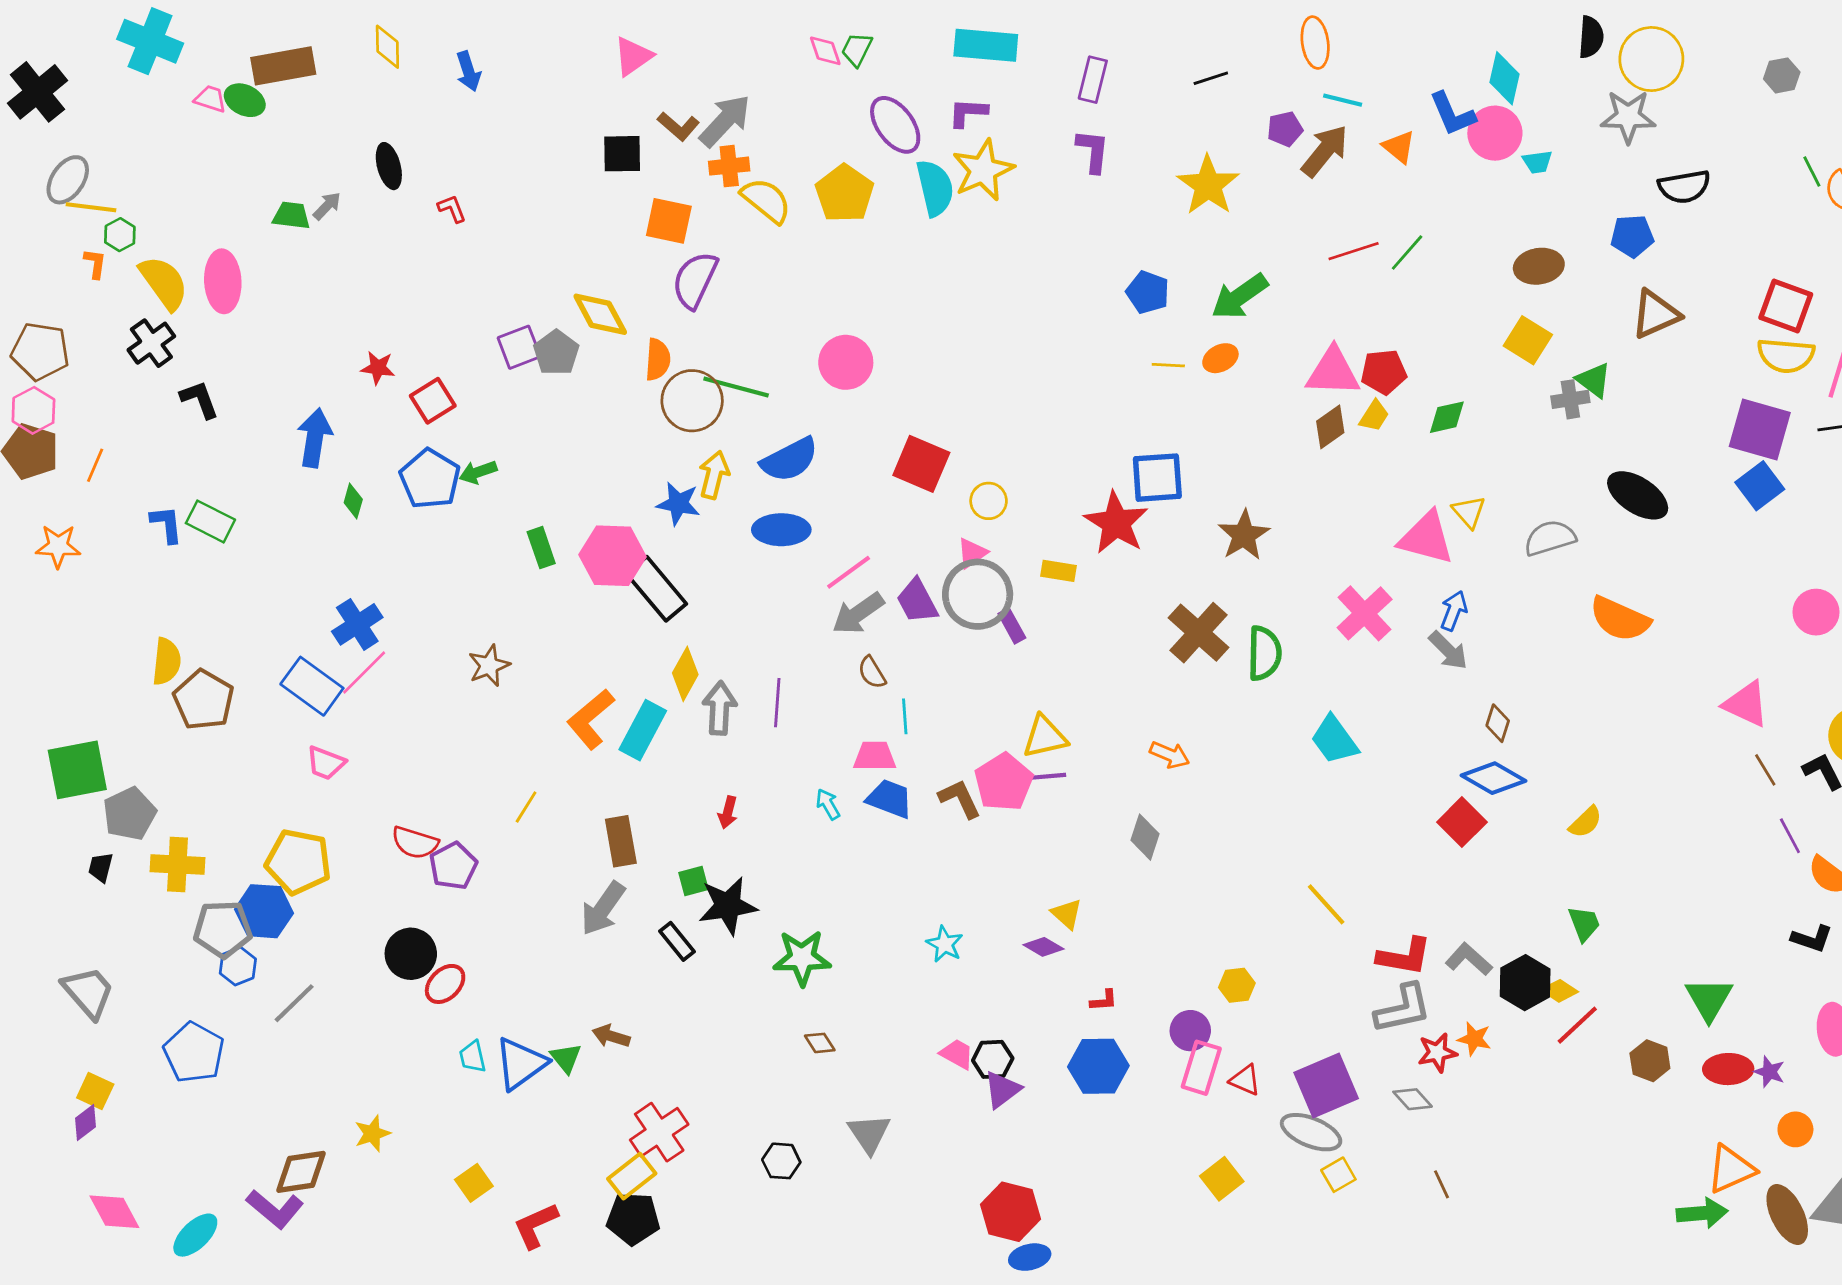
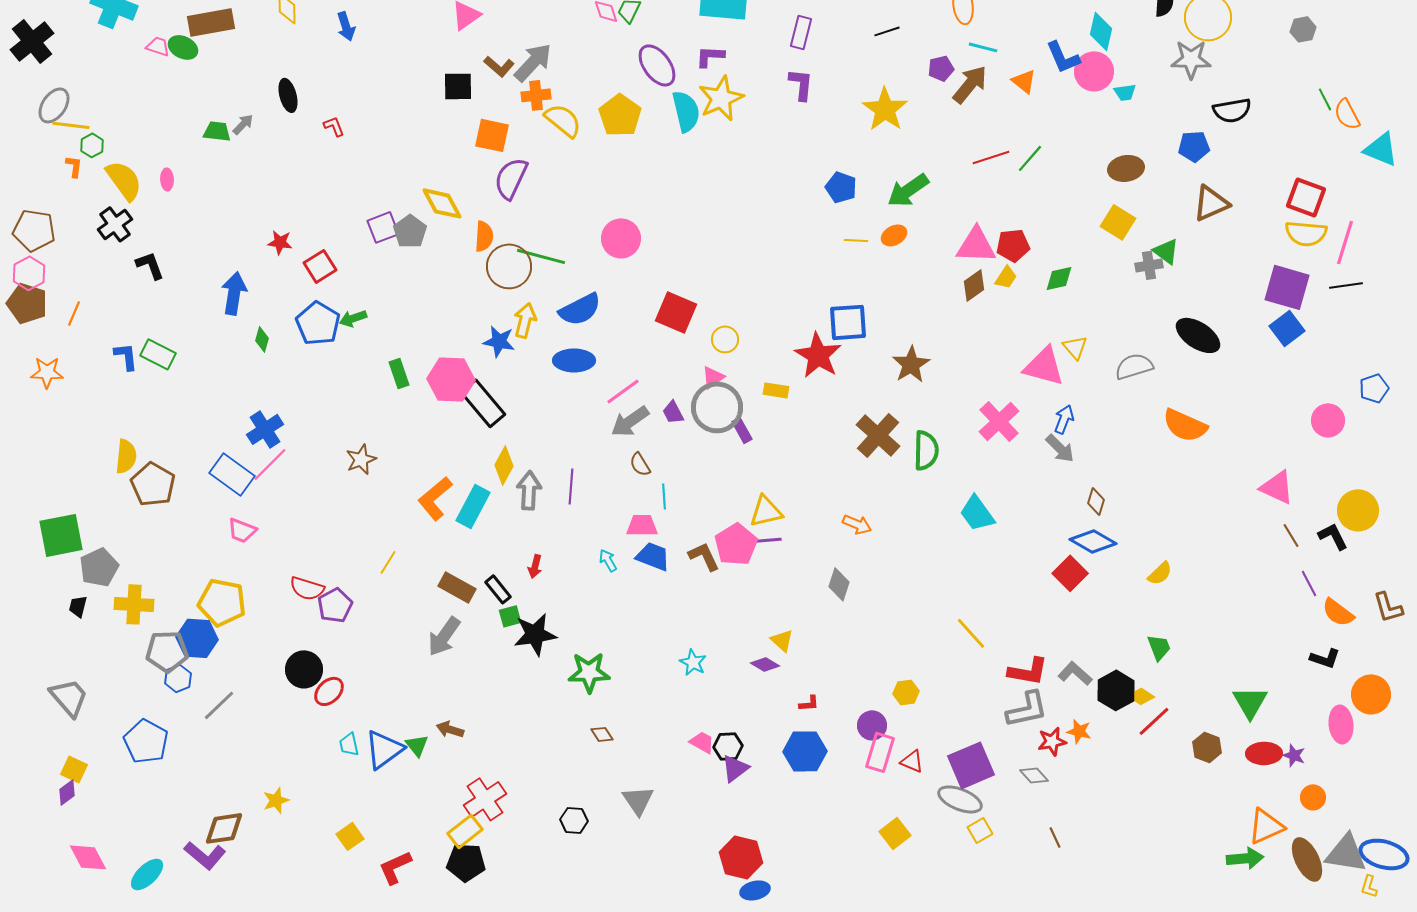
pink ellipse: (223, 281) -> (167, 179), size x0.5
purple trapezoid: (917, 601) -> (673, 412), size x0.7
brown rectangle: (621, 841) -> (457, 587), turned -51
black rectangle: (677, 941) -> (498, 589), moved

